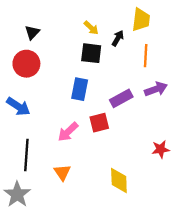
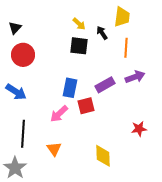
black triangle: (32, 32) -> (15, 28), moved
black arrow: (118, 38) -> (102, 33), turned -64
blue rectangle: (80, 89) -> (70, 88), moved

